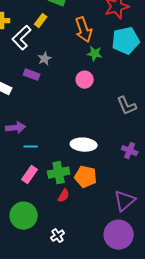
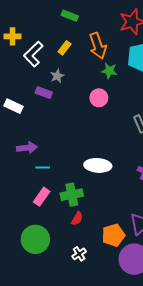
yellow rectangle: (41, 21) -> (65, 48), moved
orange pentagon: (86, 177) -> (113, 235), moved, turned -30
white cross: (58, 236) -> (79, 254), moved

